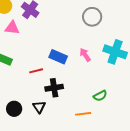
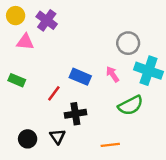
gray circle: (92, 17) -> (128, 43), moved
red line: (36, 71) -> (54, 93), turned -40
green semicircle: (100, 96) -> (131, 105), moved, size x1.5

